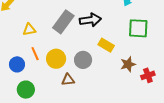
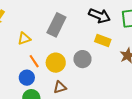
black arrow: (90, 20) -> (99, 16), moved, turned 40
blue circle: (17, 64) -> (27, 78), moved
brown triangle: (68, 80) -> (60, 87), moved

